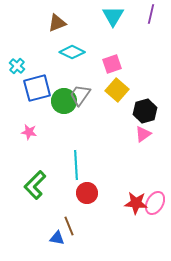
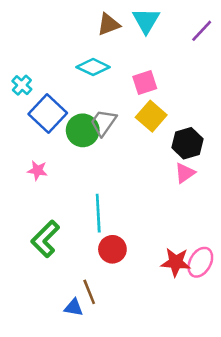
purple line: (151, 14) -> (202, 31), moved, turned 30
brown triangle: (57, 23) -> (109, 24), moved
blue square: (37, 88) -> (48, 114), turned -32

